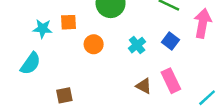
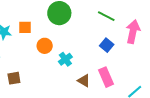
cyan cross: (137, 45) -> (65, 59), moved
brown square: (64, 95) -> (14, 78), moved

